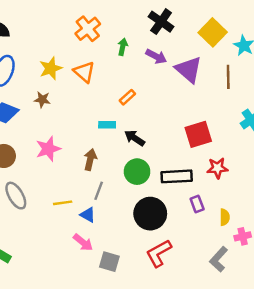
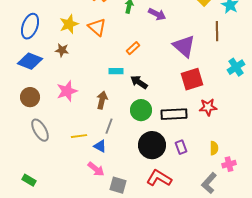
purple triangle: (189, 70) -> (184, 46), moved
purple rectangle: (197, 204) -> (181, 147), moved
red L-shape: (159, 253) -> (159, 178), turned 60

